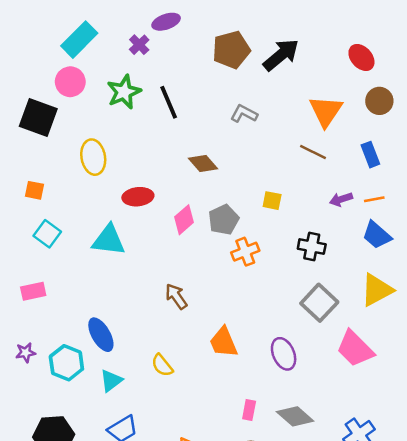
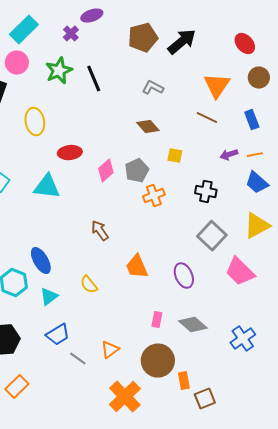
brown diamond: (203, 163) -> (148, 127), moved

